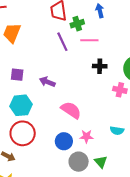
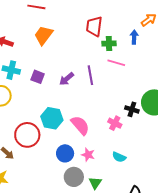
purple line: (62, 42) -> (90, 75), moved
black cross: (100, 66) -> (132, 109), moved
purple arrow: (47, 82) -> (67, 79), moved, turned -77
pink cross: (120, 90) -> (115, 123), moved
cyan hexagon: (21, 105) -> (52, 118), moved

